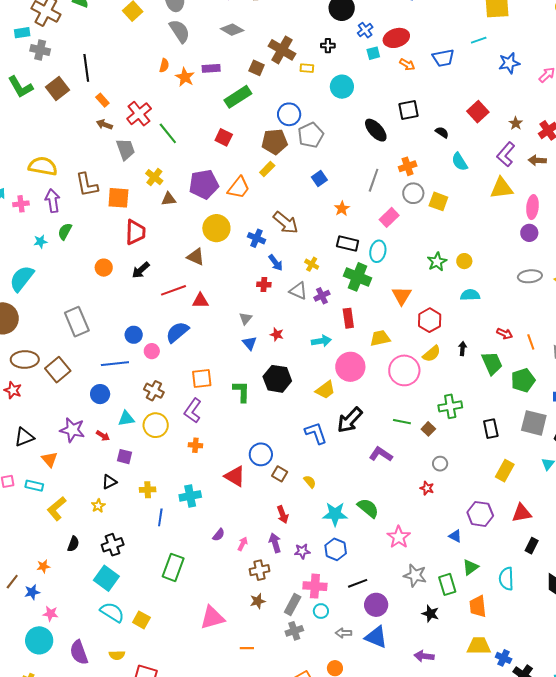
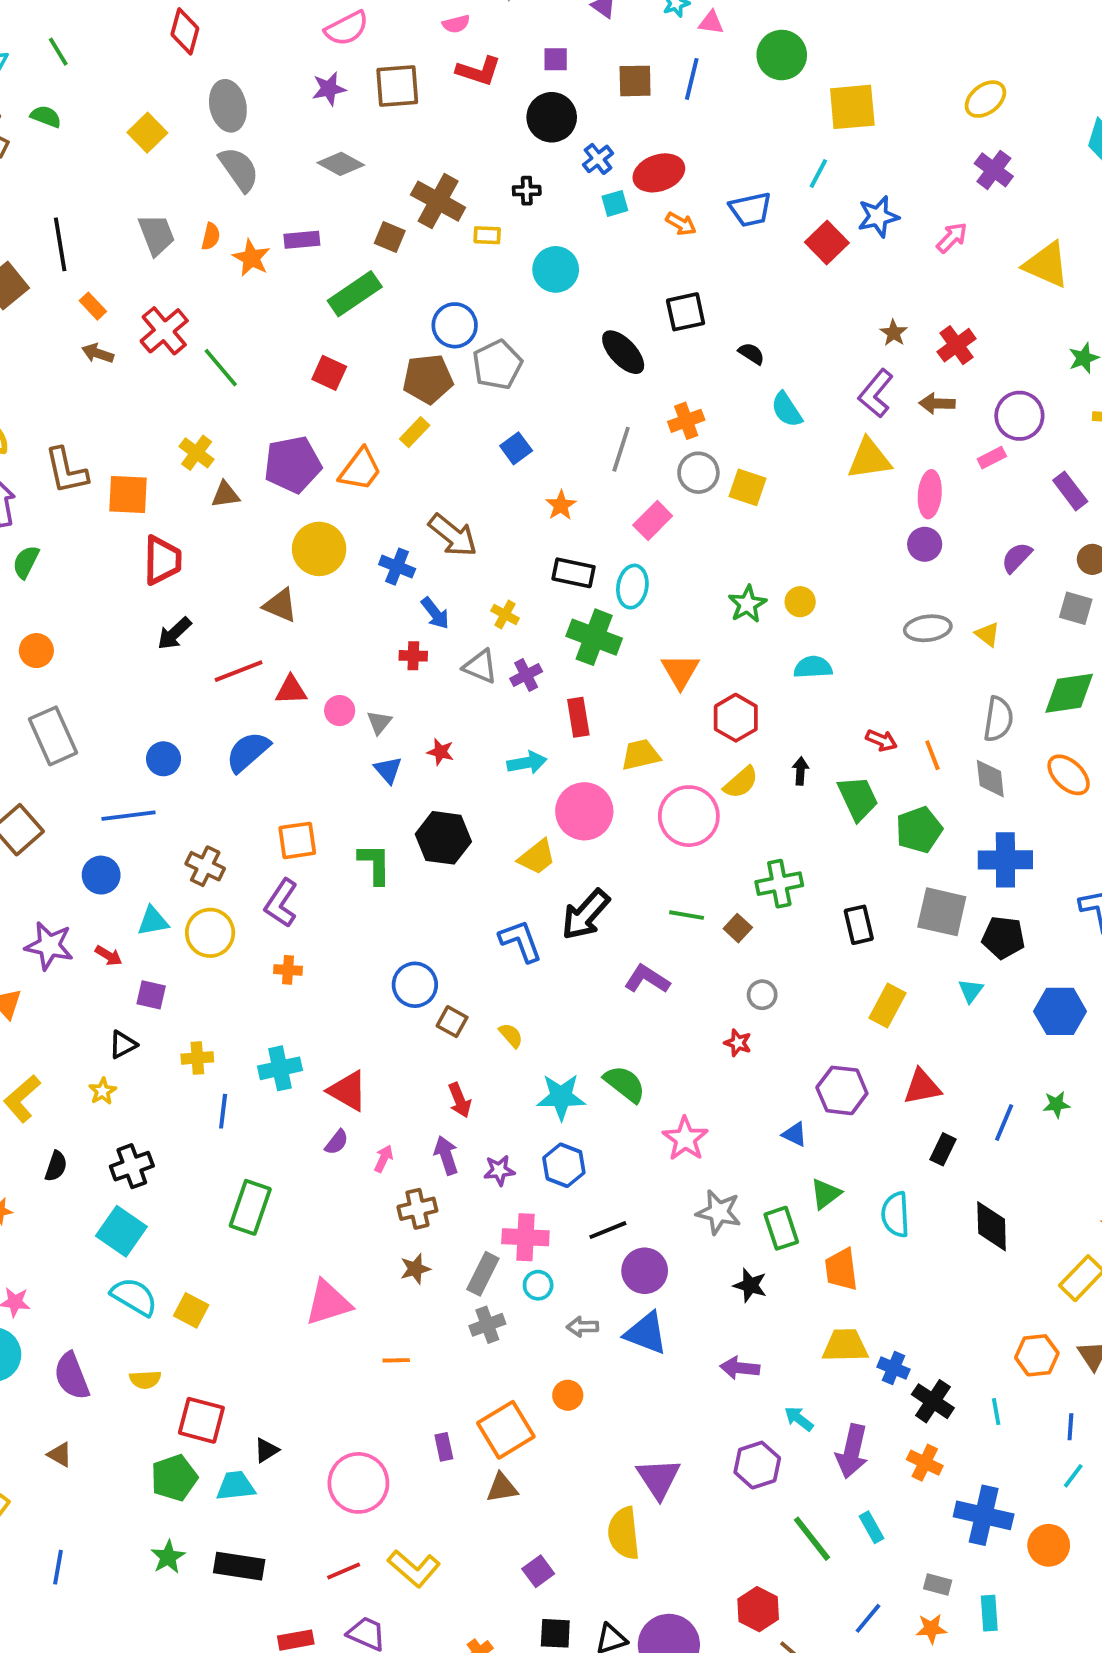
cyan line: (479, 40) -> (818, 174), turned -42
red square: (478, 112) -> (827, 242), moved
gray trapezoid: (126, 149) -> (156, 235), moved
orange circle: (104, 268) -> (36, 651), moved
pink circle: (152, 351) -> (340, 711), moved
red triangle: (235, 476) -> (348, 1091), moved

